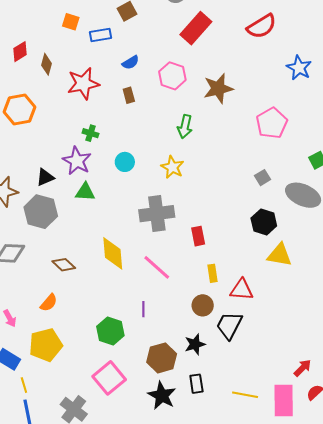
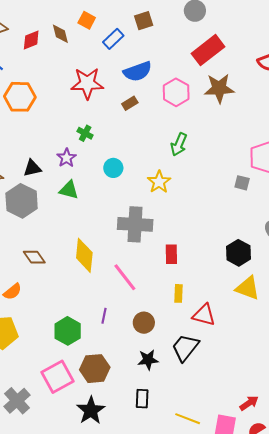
blue rectangle: (100, 35) -> (113, 39), turned -45
blue semicircle: (130, 62) -> (138, 71), size x1.6
brown diamond: (46, 64) -> (60, 34), moved, turned -40
brown star: (218, 88) -> (219, 88), moved
brown rectangle: (129, 95) -> (130, 103), turned 63
purple star: (77, 161) -> (67, 158), size x0.7
gray square: (263, 178) -> (242, 183), moved, turned 35
brown circle: (203, 305) -> (144, 323), moved
brown hexagon: (162, 358) -> (95, 369), moved
black star: (162, 396) -> (91, 410), moved

